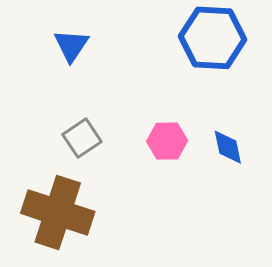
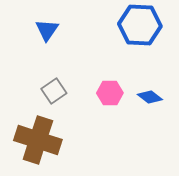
blue diamond: (228, 147) -> (150, 97), turned -40

